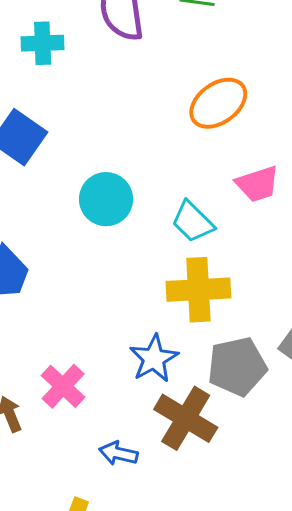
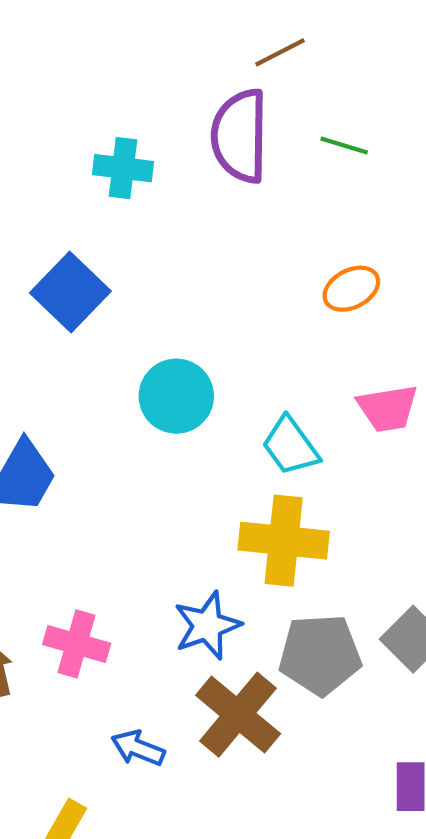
orange ellipse: (218, 103) -> (351, 289), size x0.7
pink cross: (63, 386) -> (77, 644), turned -36

